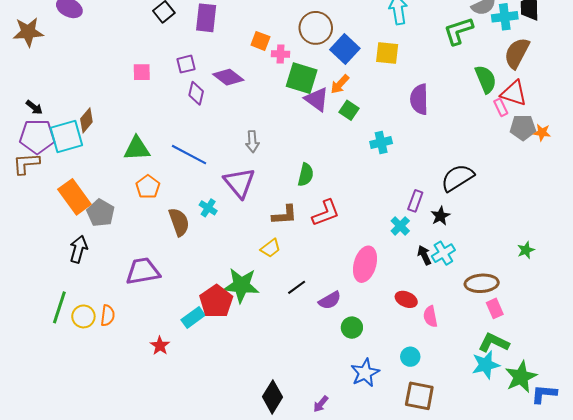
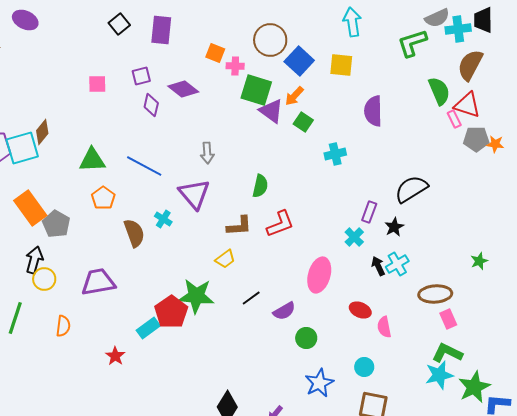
yellow circle: (83, 316) -> (44, 279), moved

